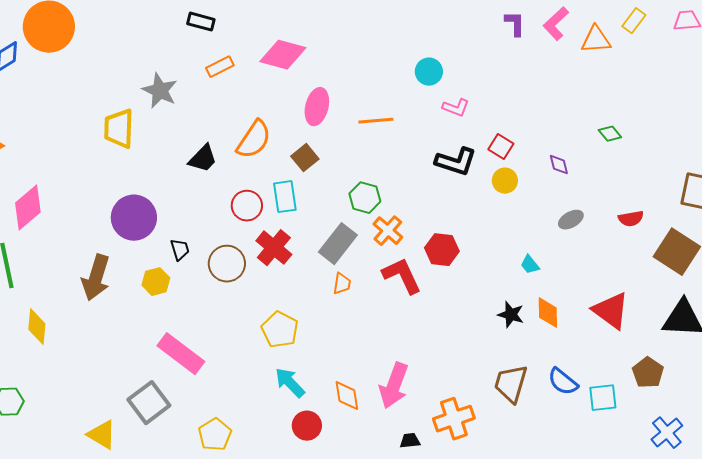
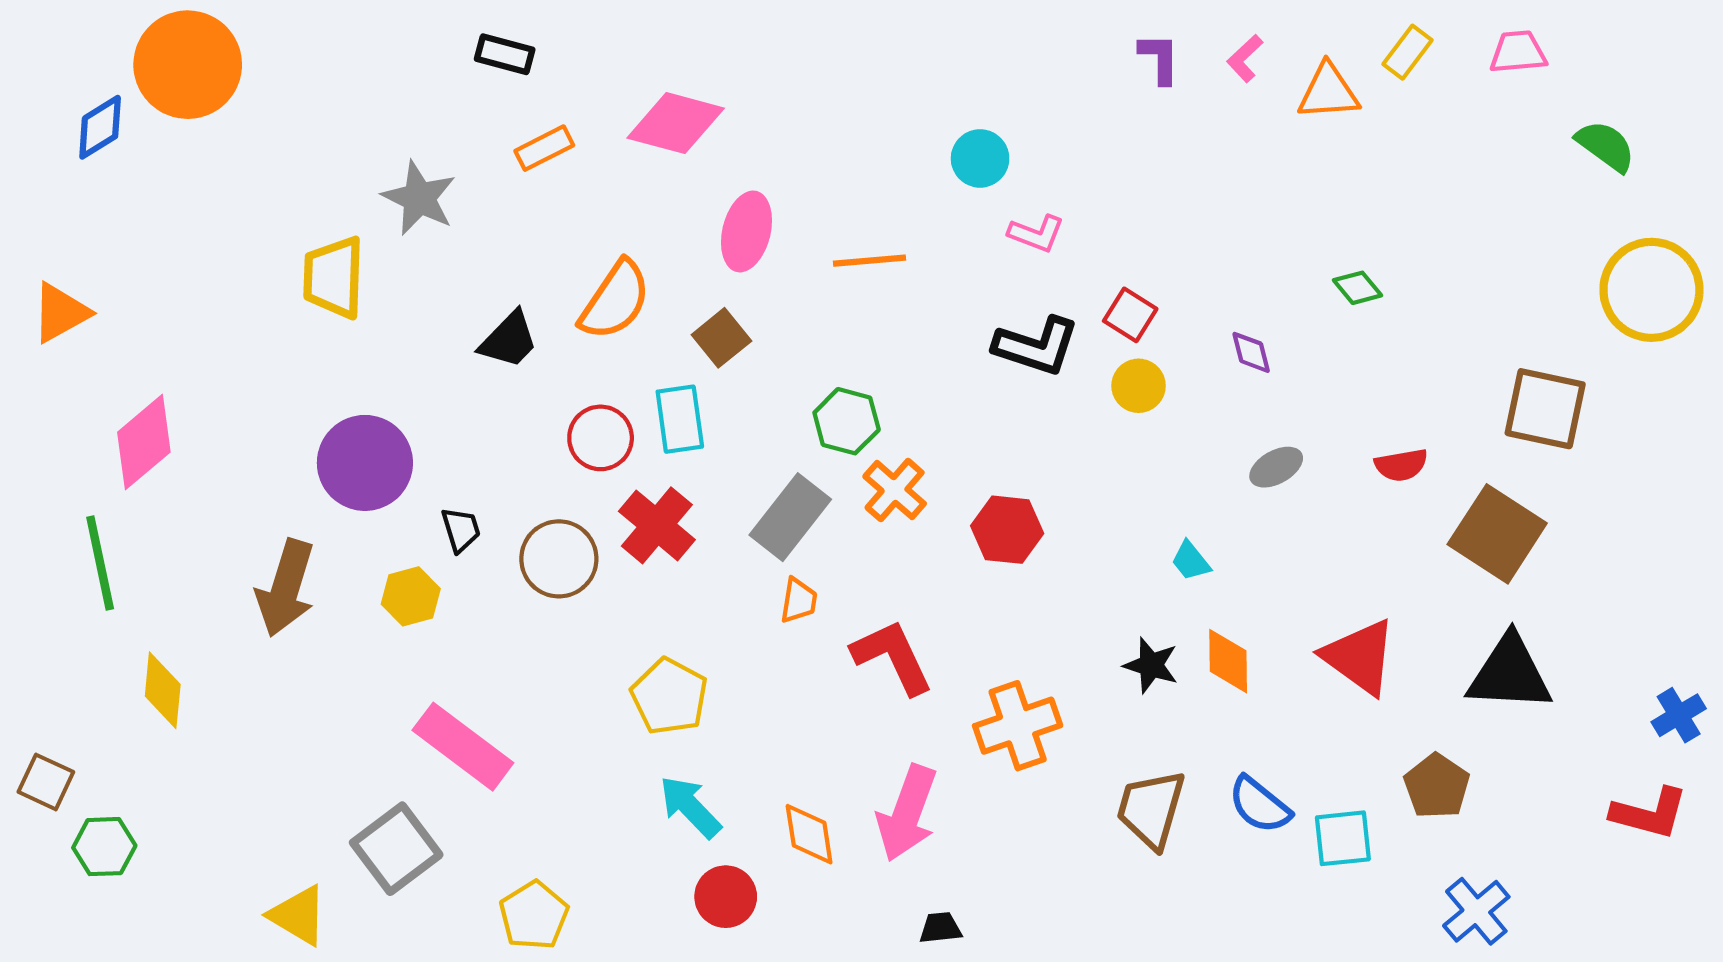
pink L-shape: (556, 24) -> (1245, 58), size x0.7
red L-shape: (402, 276) -> (892, 657), moved
orange cross: (454, 419) -> (1018, 726), moved

